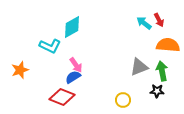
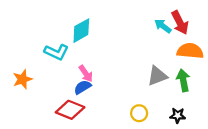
red arrow: (159, 20) -> (180, 23), size x1.5
black star: (157, 91) -> (178, 115), moved

